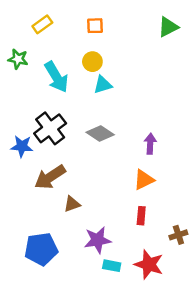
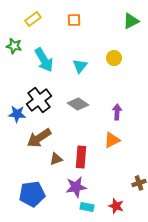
yellow circle: (92, 62) -> (114, 58), moved
cyan triangle: (103, 85) -> (80, 66), turned -35
red rectangle: (141, 216) -> (81, 157), moved, size x1.5
red star: (149, 264) -> (116, 206), size x0.7

